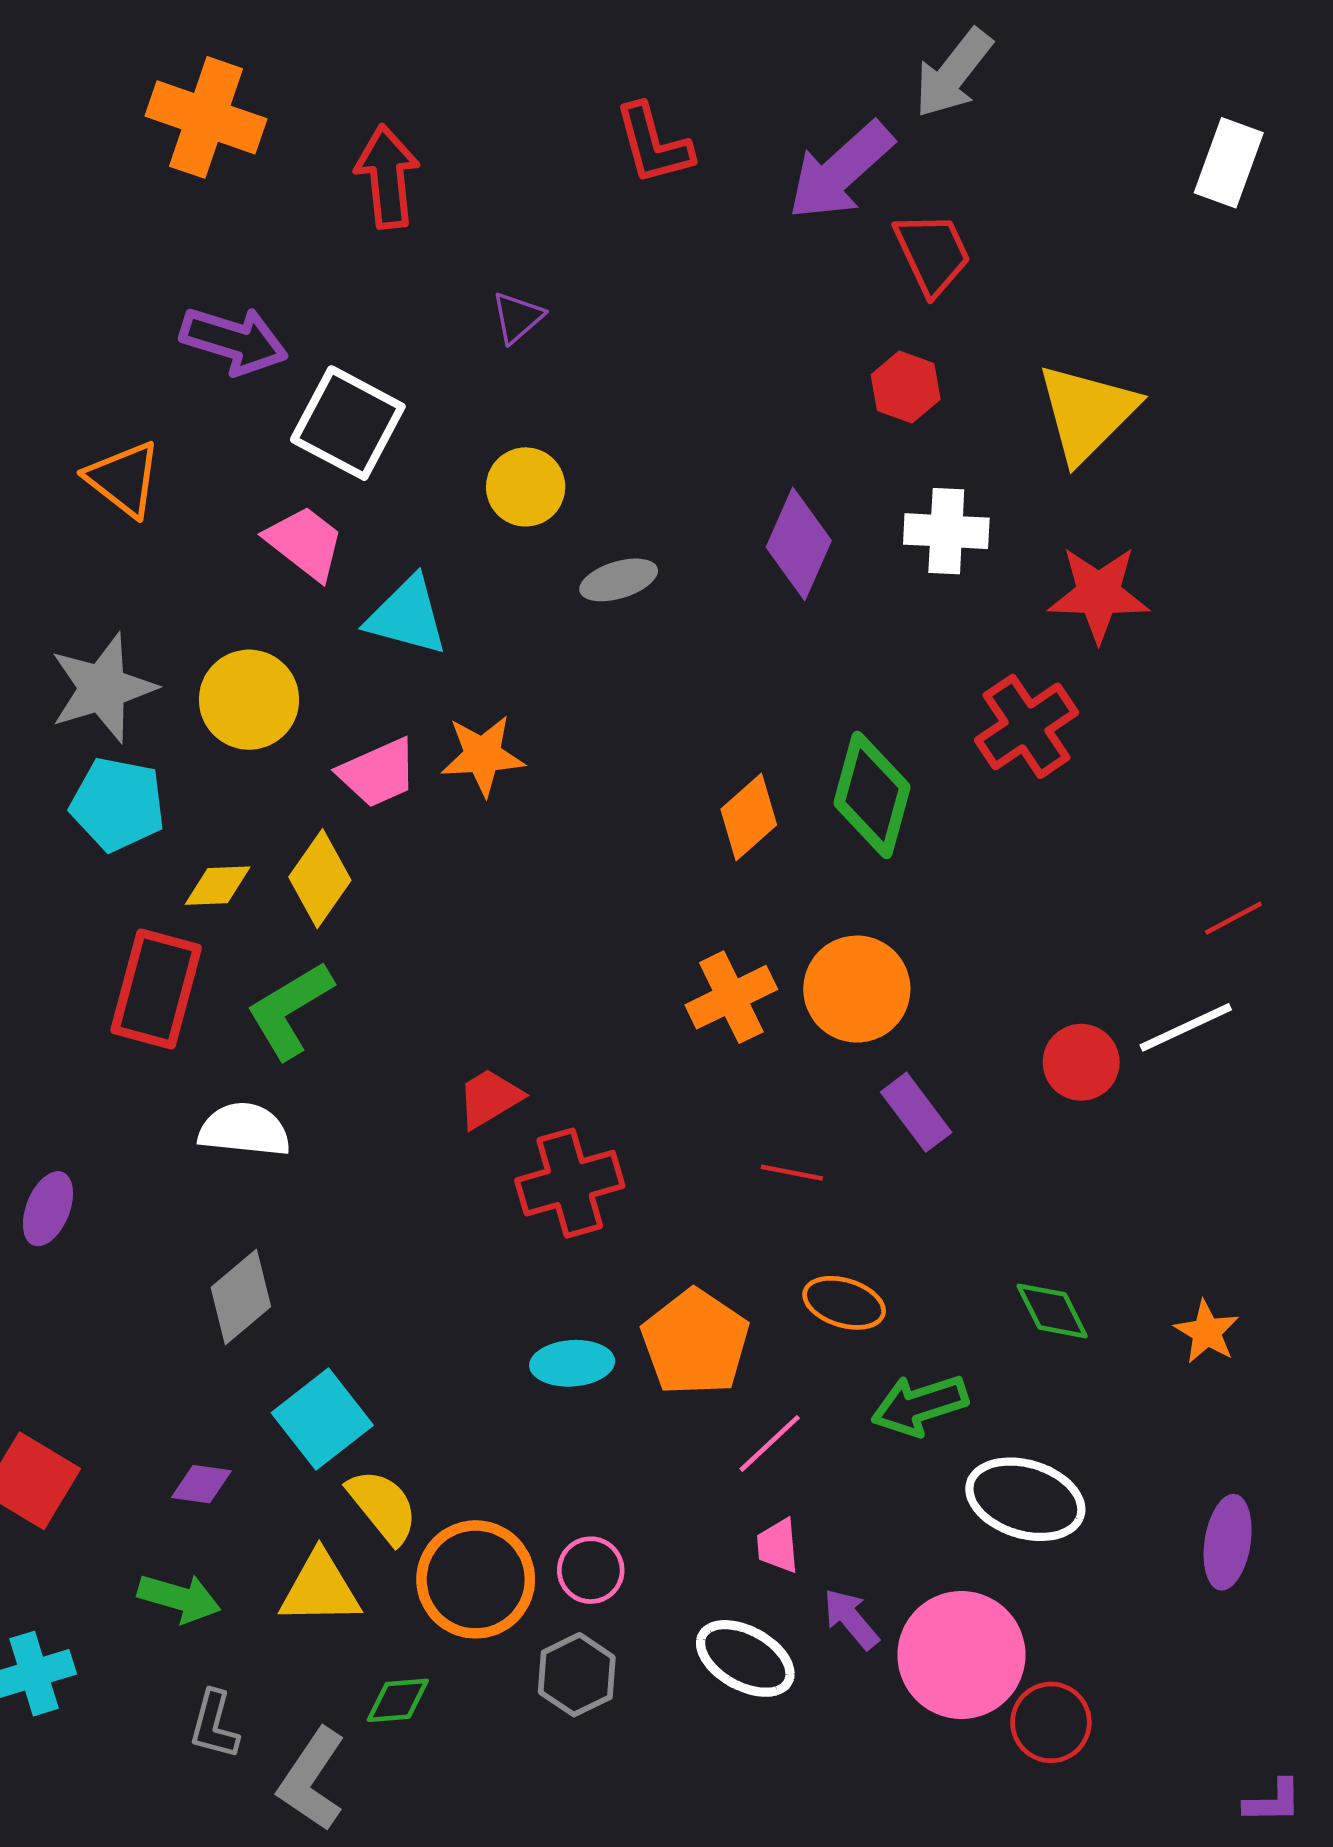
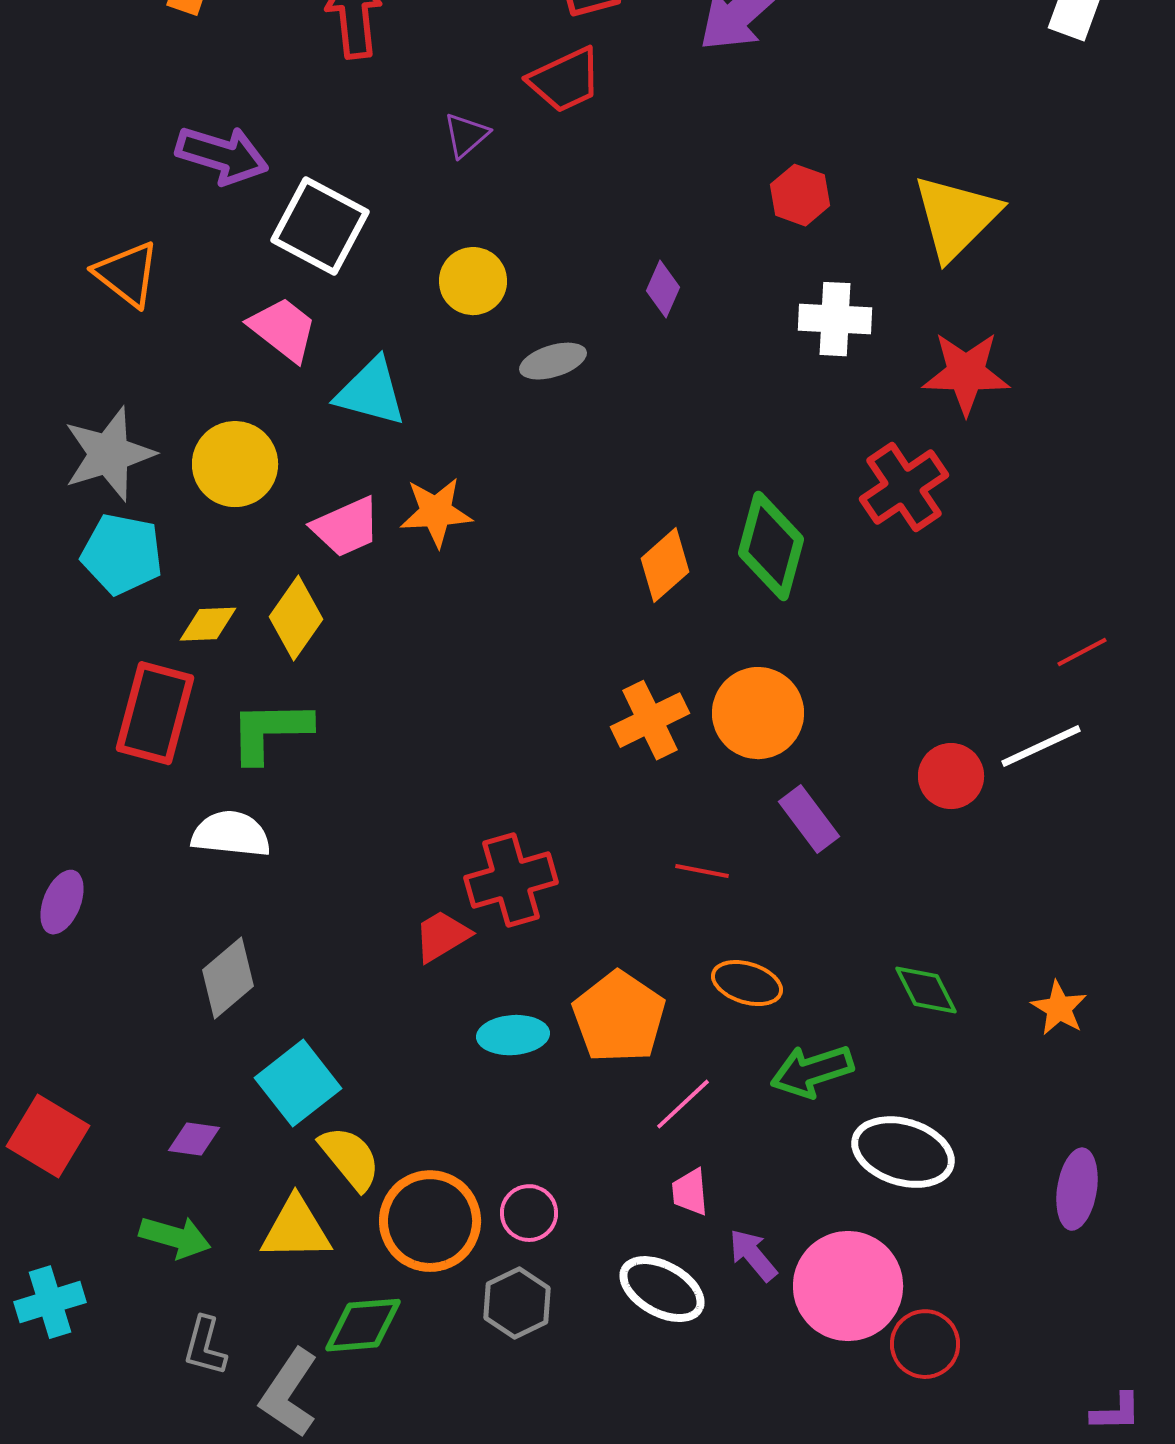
red trapezoid: (932, 253) -> (565, 80), moved, turned 90
purple diamond: (799, 544) -> (663, 289), moved, size x0.6
green L-shape: (290, 1010) -> (270, 731), turned 30
red trapezoid: (490, 1098) -> (442, 936), moved
green diamond: (398, 1700) -> (363, 1325), size x1.4

